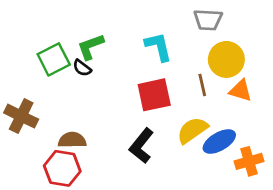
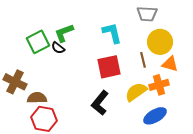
brown semicircle: (72, 140) -> (37, 98), moved
blue ellipse: (219, 142) -> (155, 116), moved
orange cross: (249, 161) -> (159, 85), moved

